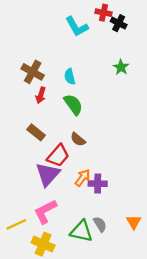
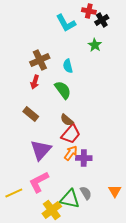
black cross: (119, 23) -> (102, 20), turned 32
green star: (121, 67) -> (95, 45), moved
brown cross: (33, 72) -> (40, 60), moved, turned 36
cyan semicircle: (70, 77) -> (68, 66), moved
red trapezoid: (58, 156) -> (71, 134), moved
yellow cross: (43, 244) -> (52, 210), moved, turned 30

